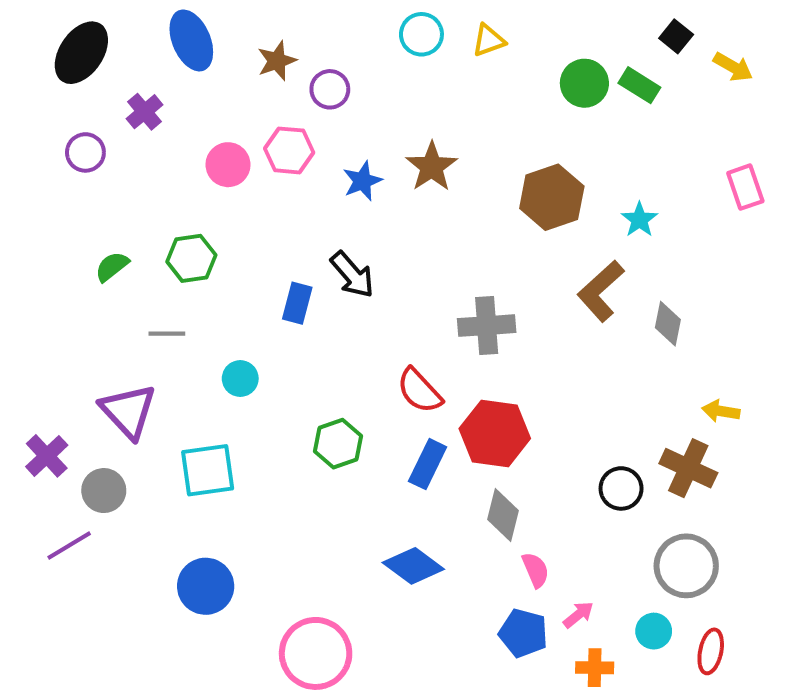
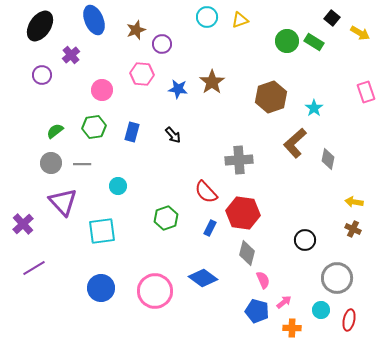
pink circle: (228, 165) -> (102, 90), moved
blue star: (362, 181) -> (178, 89), turned 30
black arrow: (352, 275) -> (173, 135), size x0.7
blue rectangle: (297, 303) -> (132, 132), moved
blue rectangle: (428, 464) -> (210, 228), size x0.7
brown cross: (688, 468) -> (353, 229), moved, size x0.6
gray circle: (104, 491) -> (51, 163), moved
pink circle: (316, 653) -> (155, 291), moved

